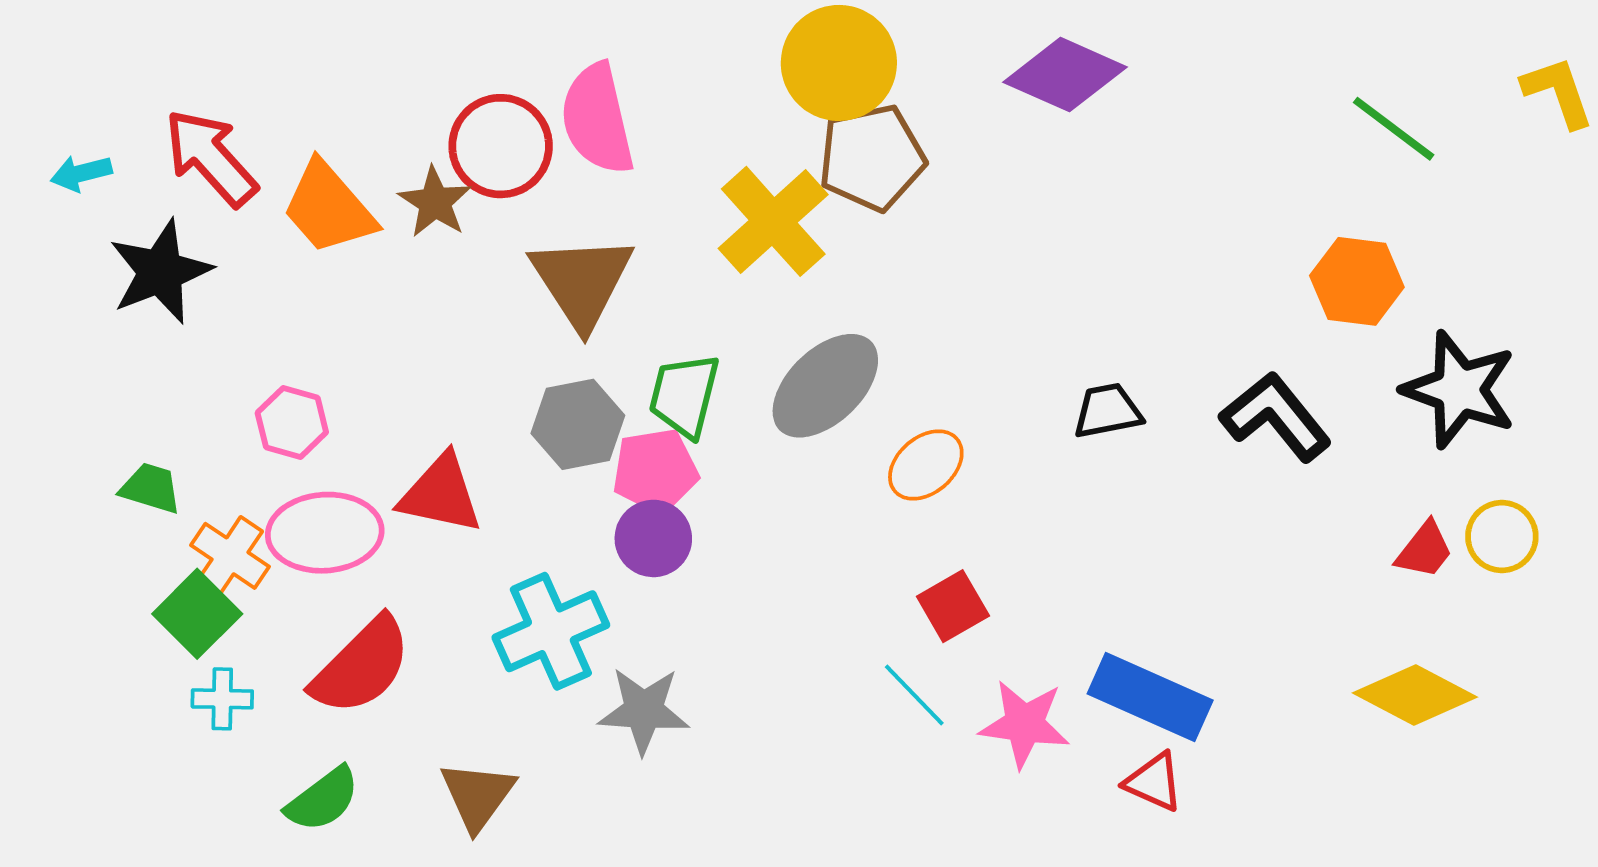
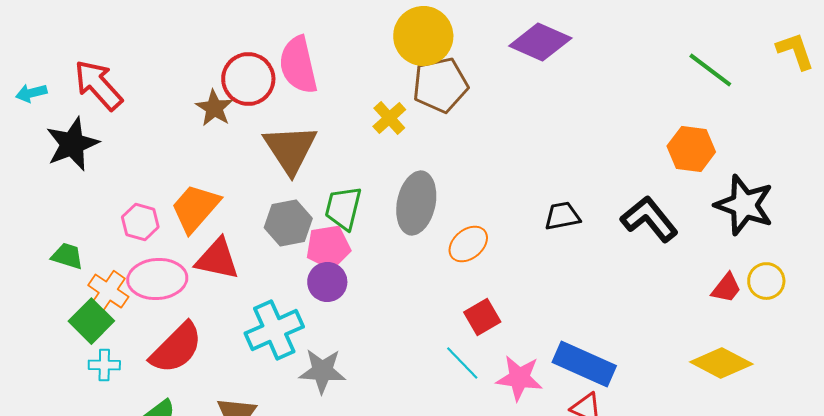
orange trapezoid: (329, 208) -> (195, 208), moved, turned 82
yellow cross: (773, 221) -> (389, 118), size x0.6
gray ellipse: (825, 386) -> (416, 203), turned -34

